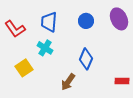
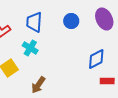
blue diamond: (86, 59) -> (96, 59), moved, turned 40
brown arrow: (68, 82) -> (38, 85), moved

